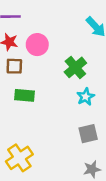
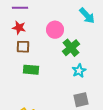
pink circle: (37, 45) -> (55, 30), moved

